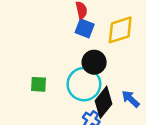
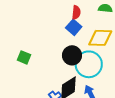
cyan circle: (84, 84) -> (89, 64), moved

